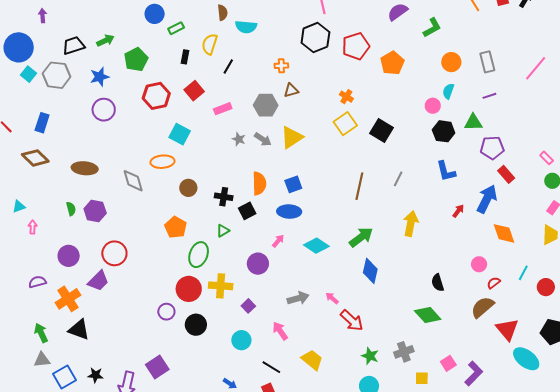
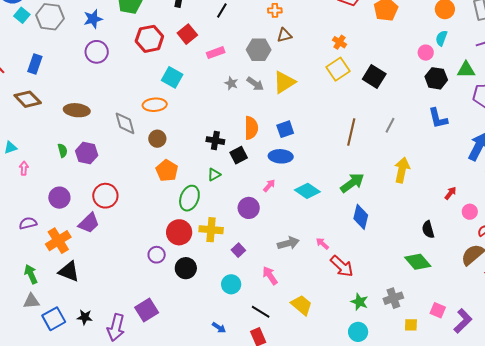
brown circle: (188, 188) -> (157, 139), moved
red arrow: (458, 211) -> (450, 193), moved
pink square: (448, 363) -> (438, 310), turned -35

